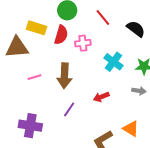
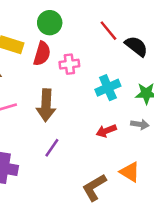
red line: (103, 17) -> (108, 31), moved
cyan cross: (113, 62) -> (108, 88), turned 30
red arrow: (101, 97) -> (106, 131), moved

